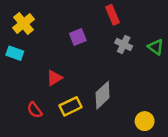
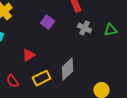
purple square: (78, 37) -> (48, 22), turned -32
green triangle: (156, 47) -> (111, 30), turned -48

